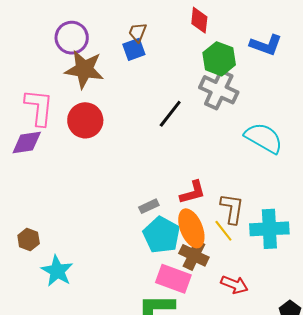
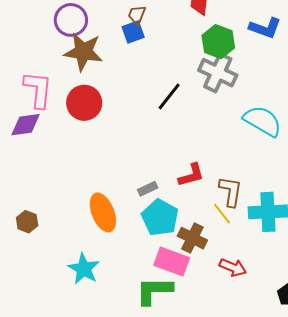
orange ellipse: (191, 228) -> (103, 212), moved
cyan star: (57, 271) -> (84, 269), moved

